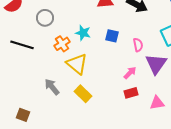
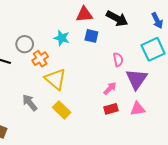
gray circle: (45, 18) -> (25, 44), moved
cyan star: (83, 33) -> (62, 38), moved
blue square: (112, 36) -> (91, 36), moved
pink triangle: (157, 103) -> (138, 109), moved

